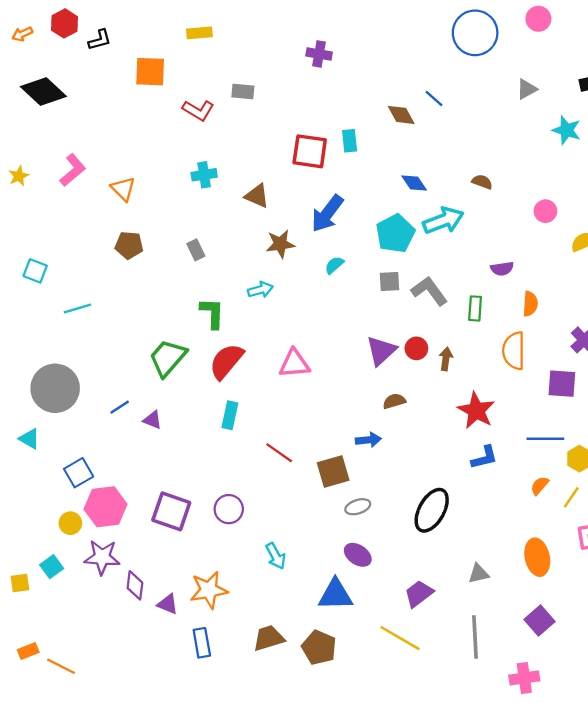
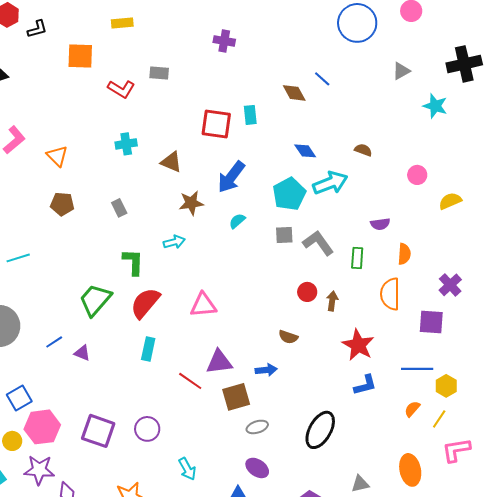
purple triangle: (381, 351) -> (219, 362), moved, turned 36
brown semicircle: (394, 401) -> (288, 337), turned -144

